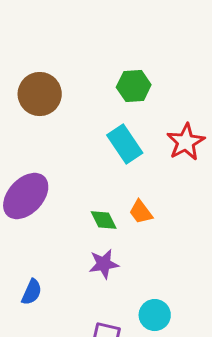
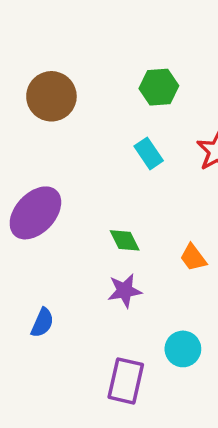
cyan rectangle: (125, 144) -> (149, 153), size x0.7
orange trapezoid: (141, 212) -> (193, 257), moved

